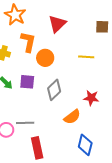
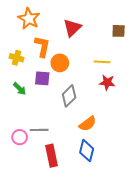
purple square: (27, 82) -> (42, 78), moved
red star: (91, 98) -> (107, 82), moved
blue diamond: (85, 145) -> (87, 151), moved

